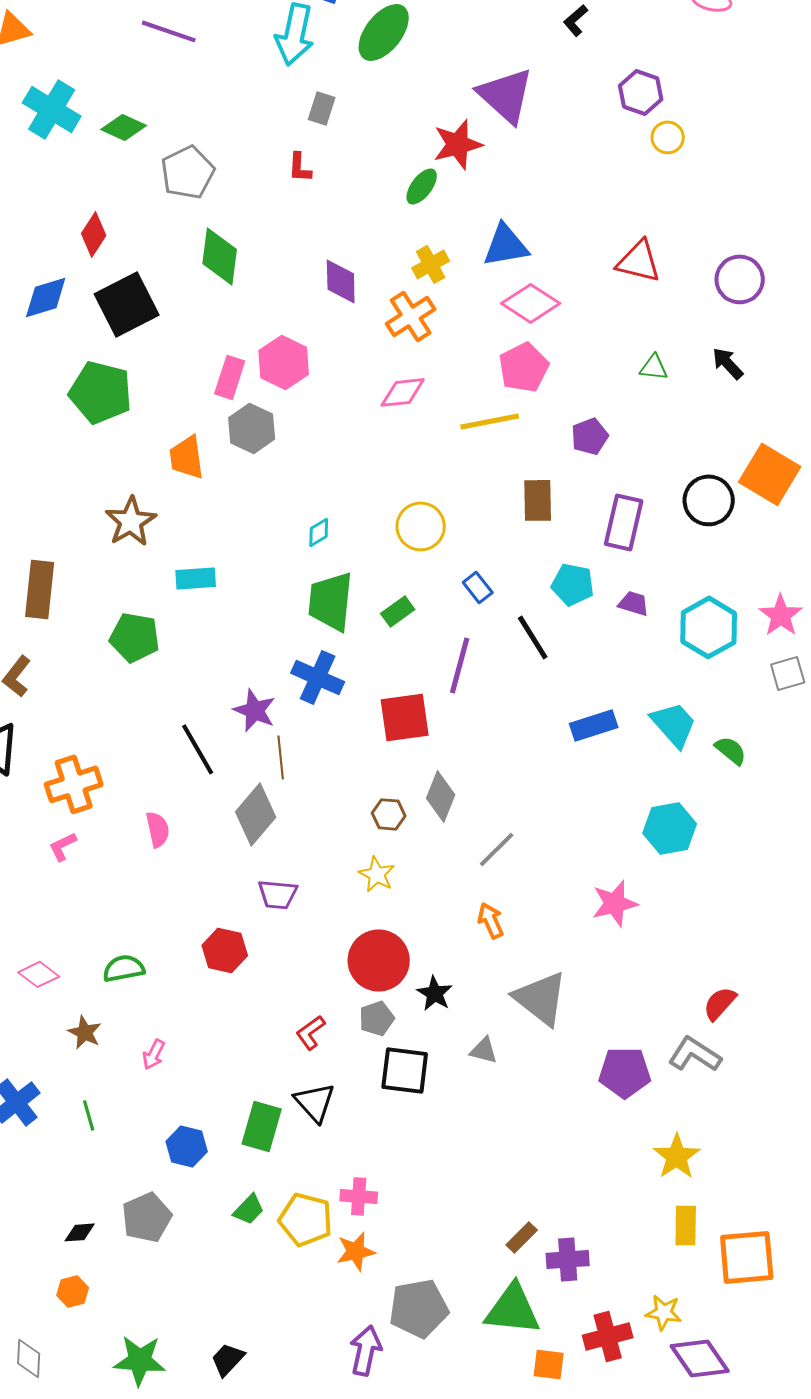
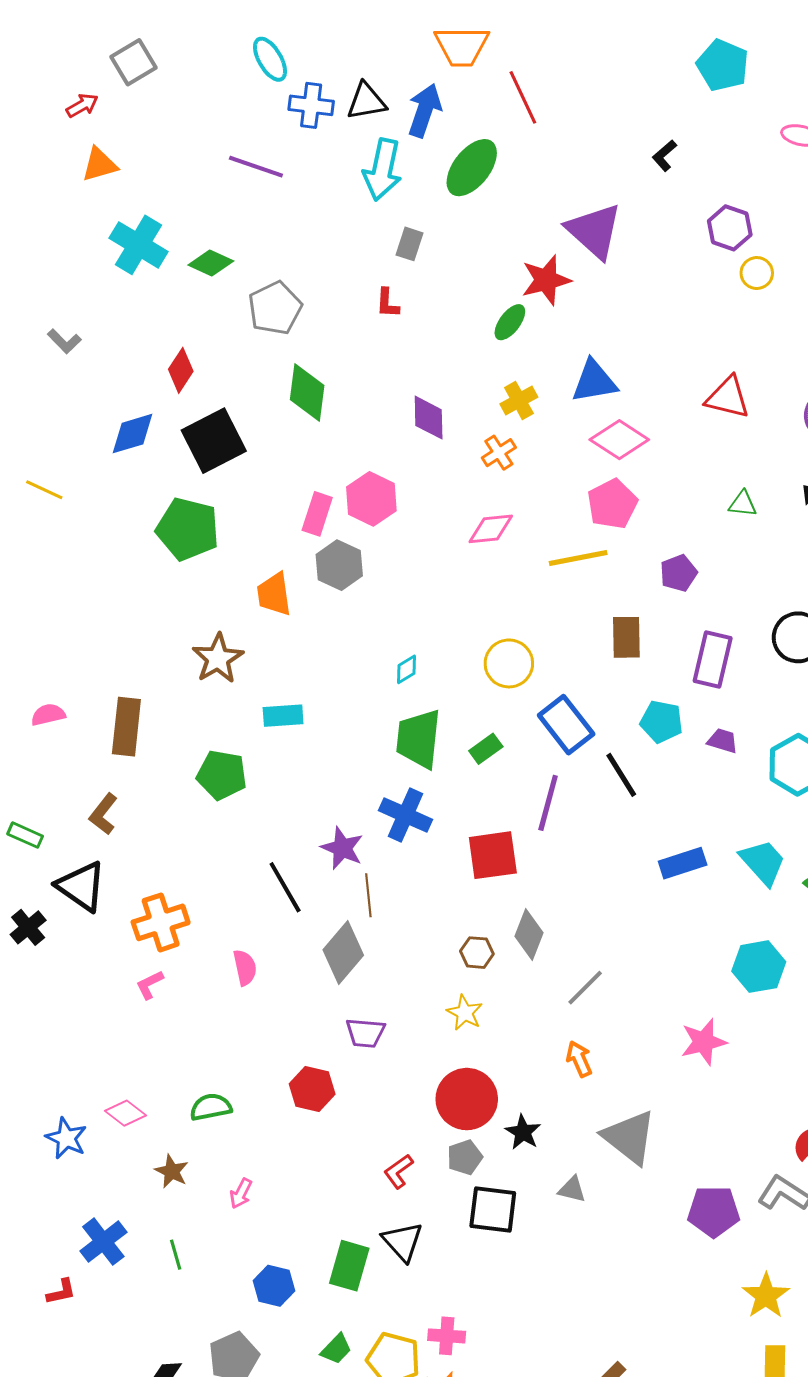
orange cross: (411, 316) -> (499, 453), size x0.7
blue rectangle: (478, 587) -> (566, 725), size x1.8

